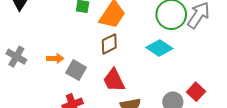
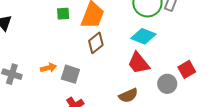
red trapezoid: (114, 80) -> (139, 63), moved
red square: (196, 92) -> (187, 69), turned 30

